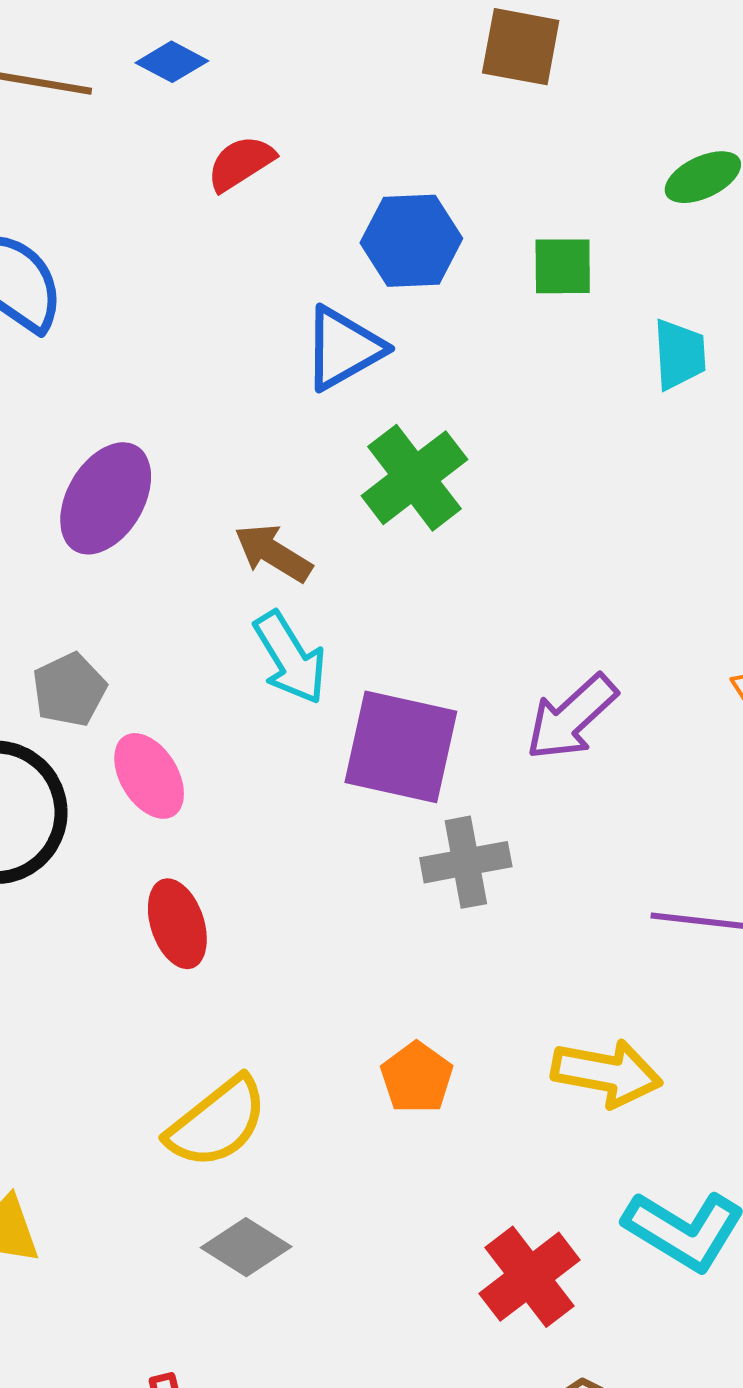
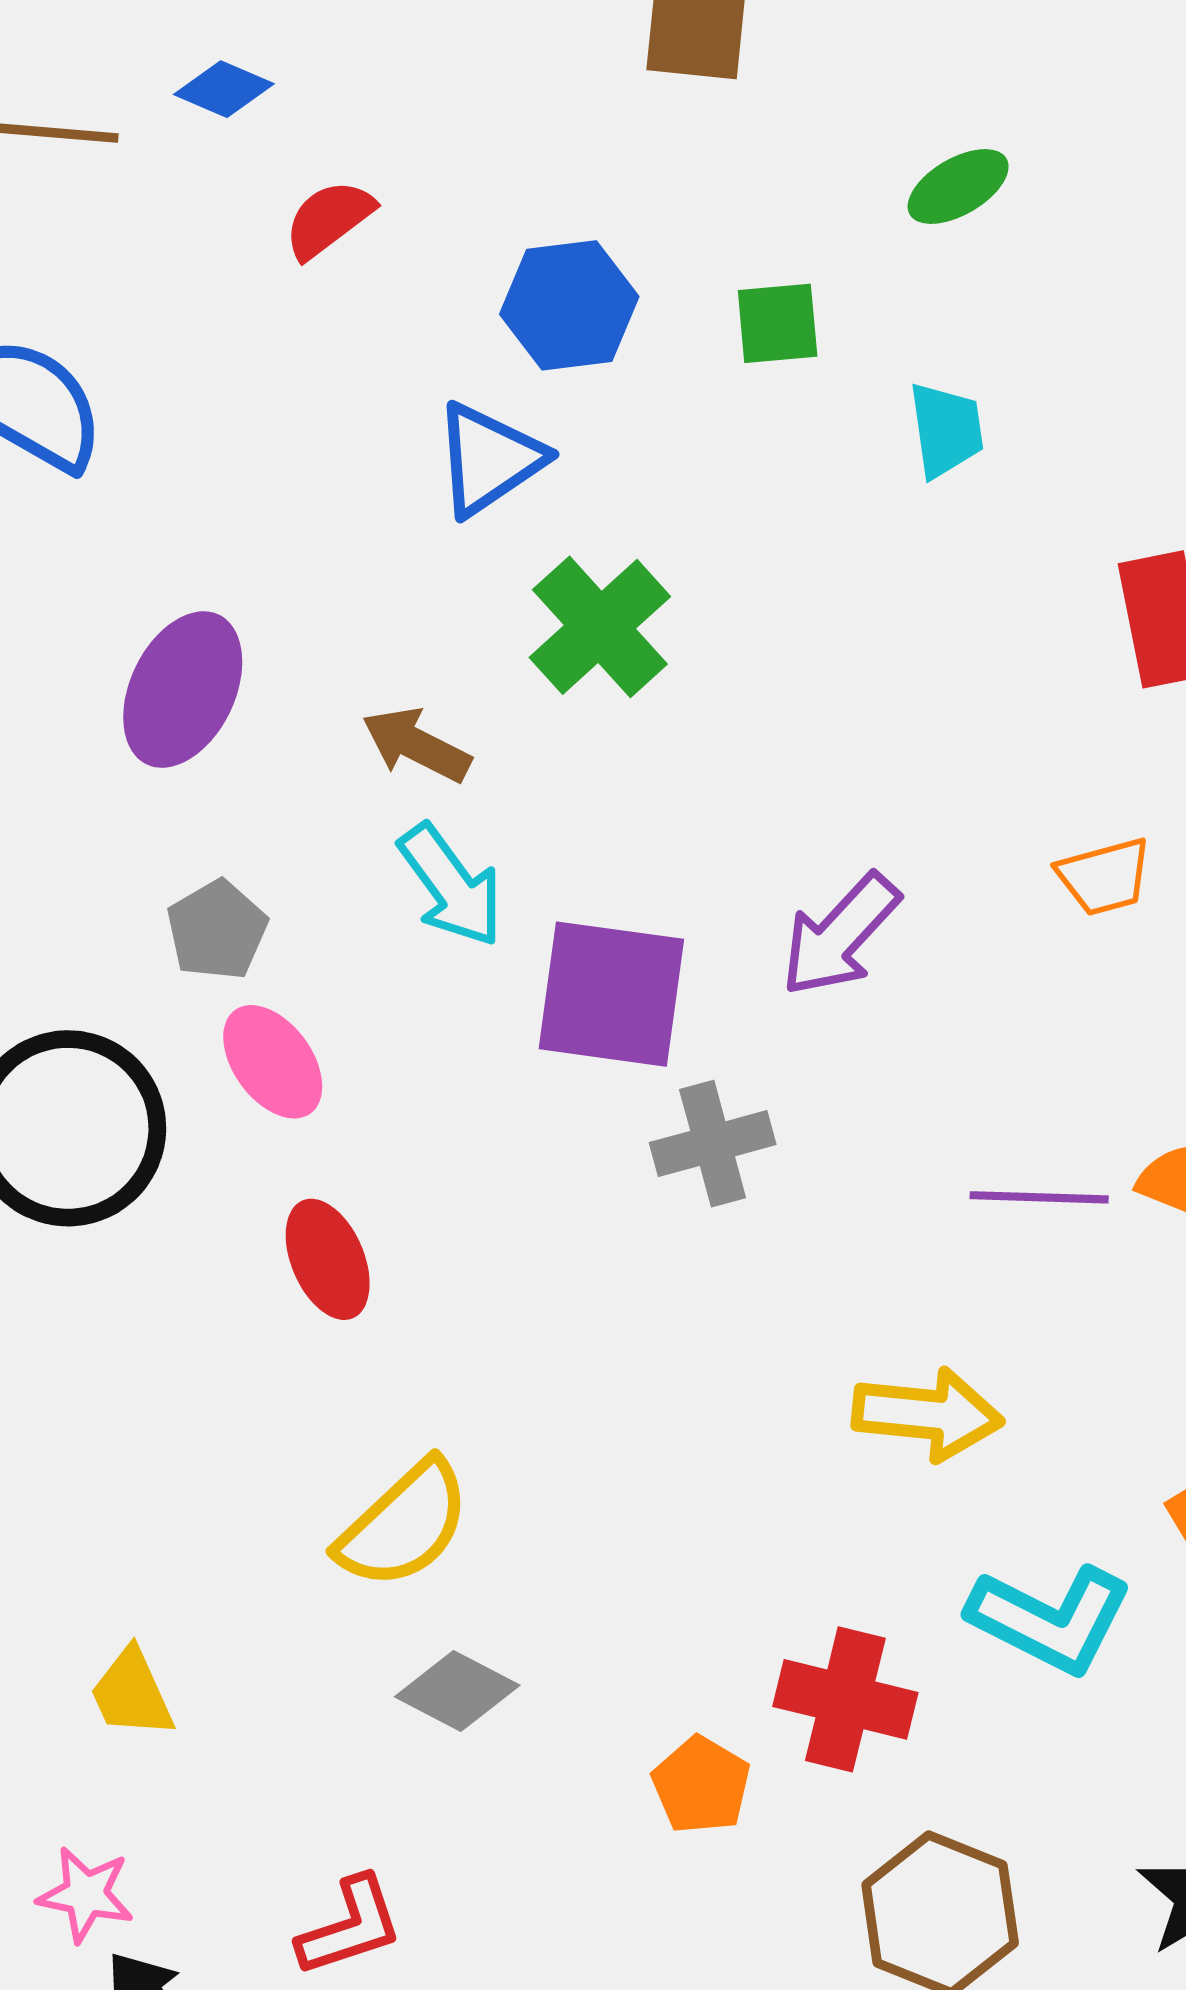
gray pentagon: (69, 690) -> (217, 930), moved
orange pentagon: (417, 1078) -> (701, 1785), moved
red cross: (529, 1277) -> (845, 1699), turned -34

